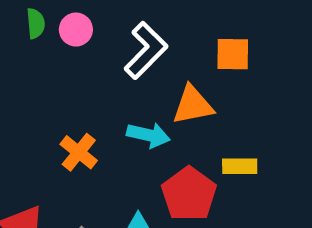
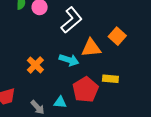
orange square: (233, 54) -> (117, 36), moved, turned 36

